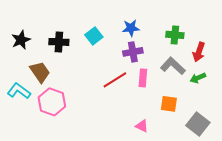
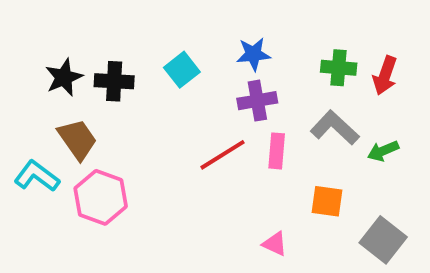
black star: (21, 40) -> (64, 77), moved
red arrow: (199, 52) -> (385, 75), moved

